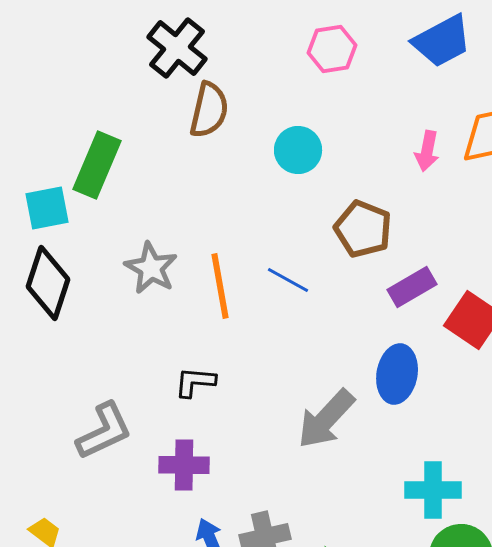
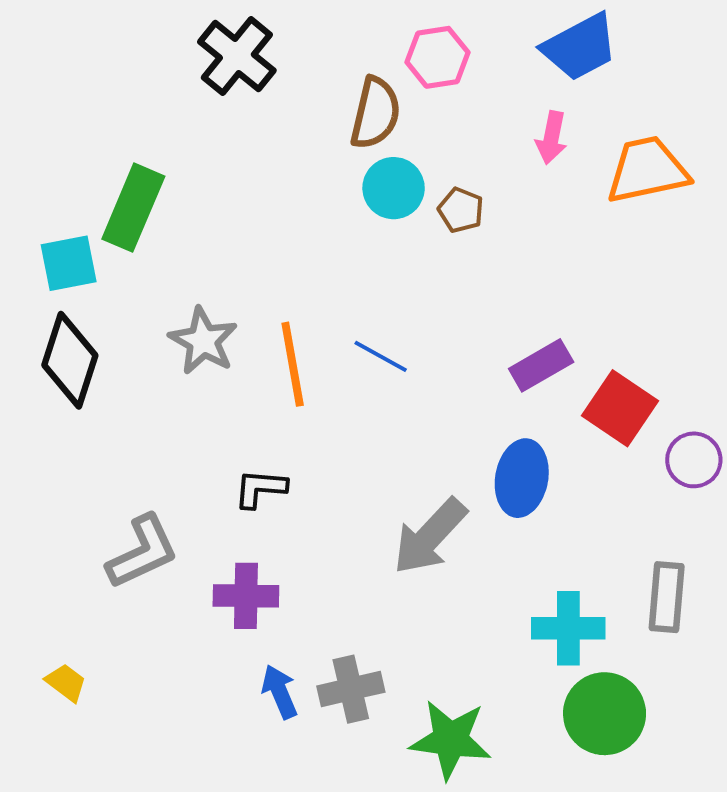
brown semicircle: (209, 110) -> (375, 113), moved
pink arrow: (427, 151) -> (551, 138), moved
brown pentagon: (363, 229) -> (461, 210), moved, size x0.6

